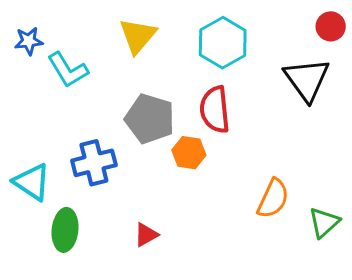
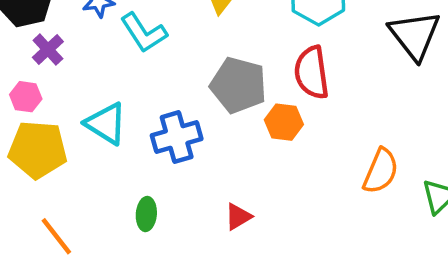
cyan triangle: (32, 182) -> (106, 124), moved
green ellipse: (65, 230) -> (146, 214), size x0.7

